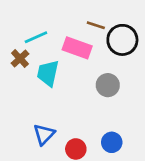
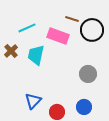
brown cross: (20, 59) -> (11, 51), moved
gray circle: (108, 85) -> (88, 74), moved

